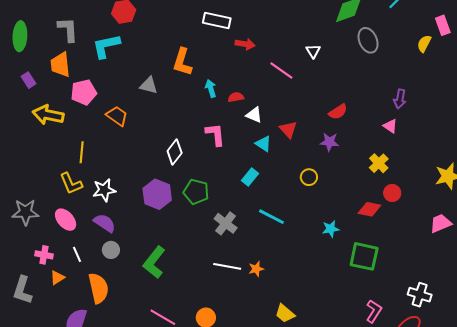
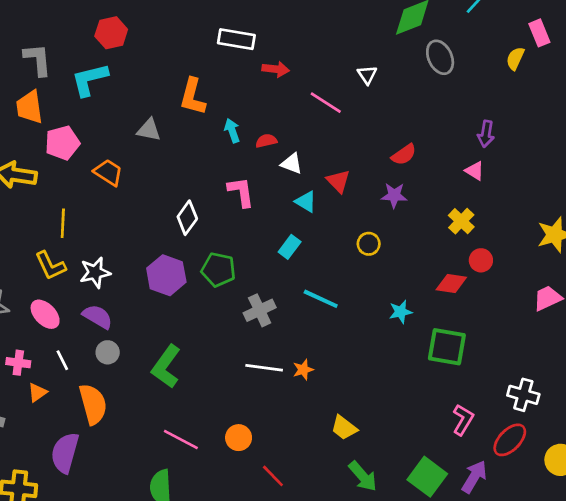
gray cross: (226, 223) -> (260, 310), turned 30

